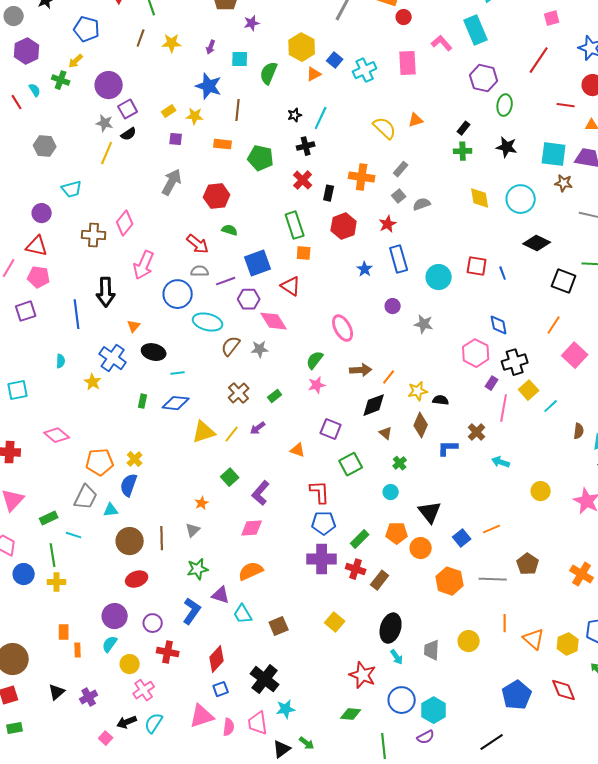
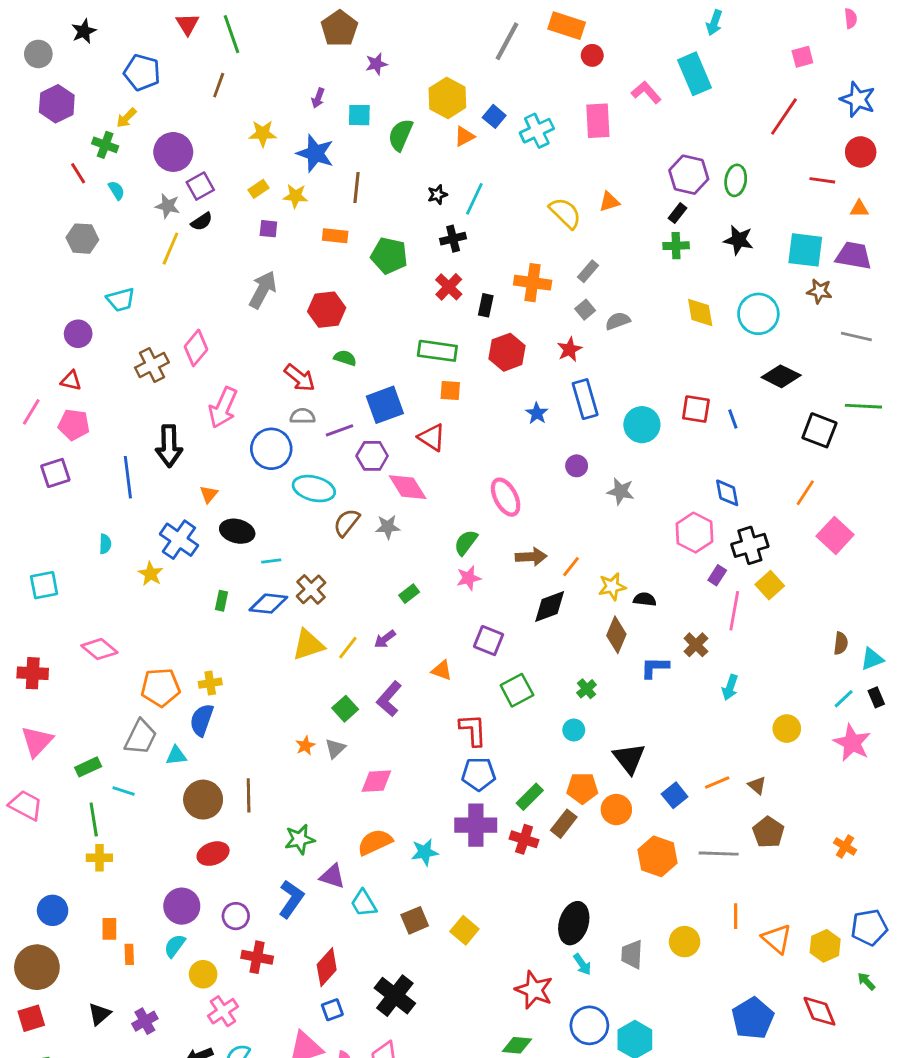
yellow star: (172, 43) -> (263, 134), moved
purple hexagon: (484, 78) -> (689, 175), moved
cyan semicircle: (35, 90) -> (116, 190), moved
red line: (17, 102) -> (78, 173), moved
green rectangle: (295, 225) -> (437, 351), turned -64
brown cross: (94, 235) -> (152, 365), turned -30
red triangle: (37, 246) -> (71, 381), size x0.7
brown cross: (239, 393) -> (311, 589), moved
cyan line: (551, 406) -> (844, 699), moved
brown triangle: (386, 433) -> (757, 785), moved
yellow cross: (135, 459) -> (210, 683), turned 35
cyan arrow: (501, 462) -> (730, 687), turned -90
purple L-shape: (261, 493) -> (389, 699), moved
gray triangle: (193, 530) -> (335, 748), moved
blue circle: (24, 574) -> (53, 910), moved
orange cross: (582, 574) -> (845, 846), size x0.7
brown rectangle: (380, 580) -> (564, 824), moved
yellow square: (335, 622) -> (464, 930), moved
cyan star: (286, 709) -> (425, 852), moved

